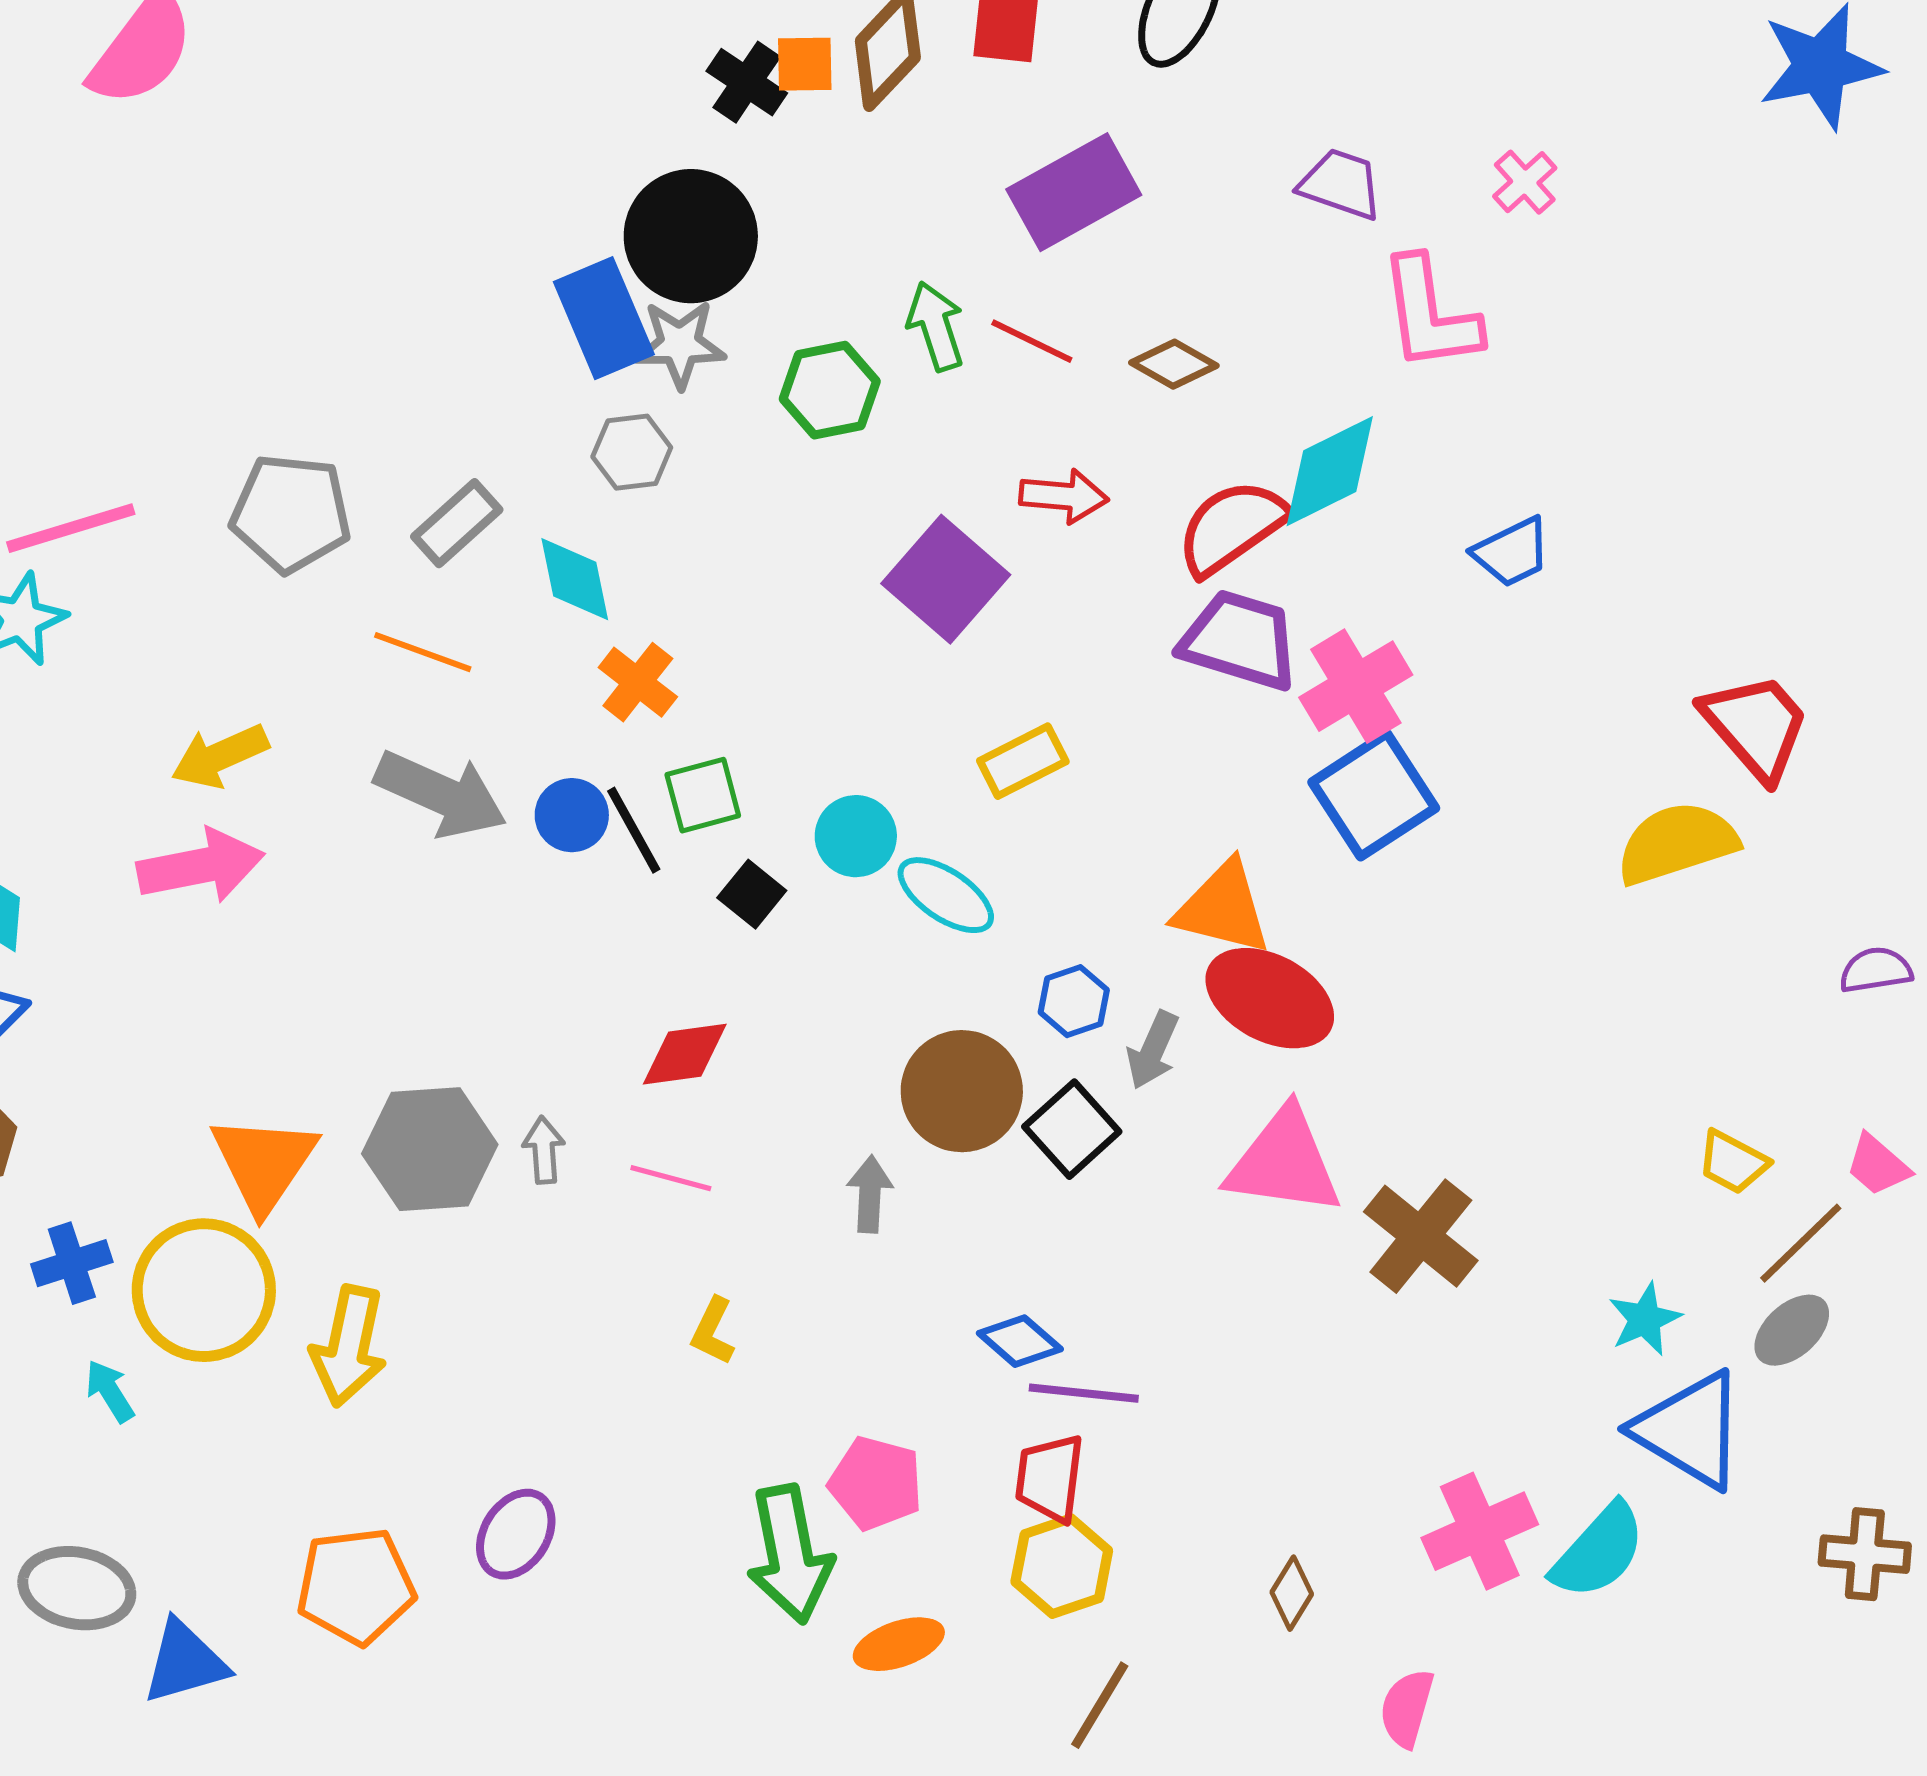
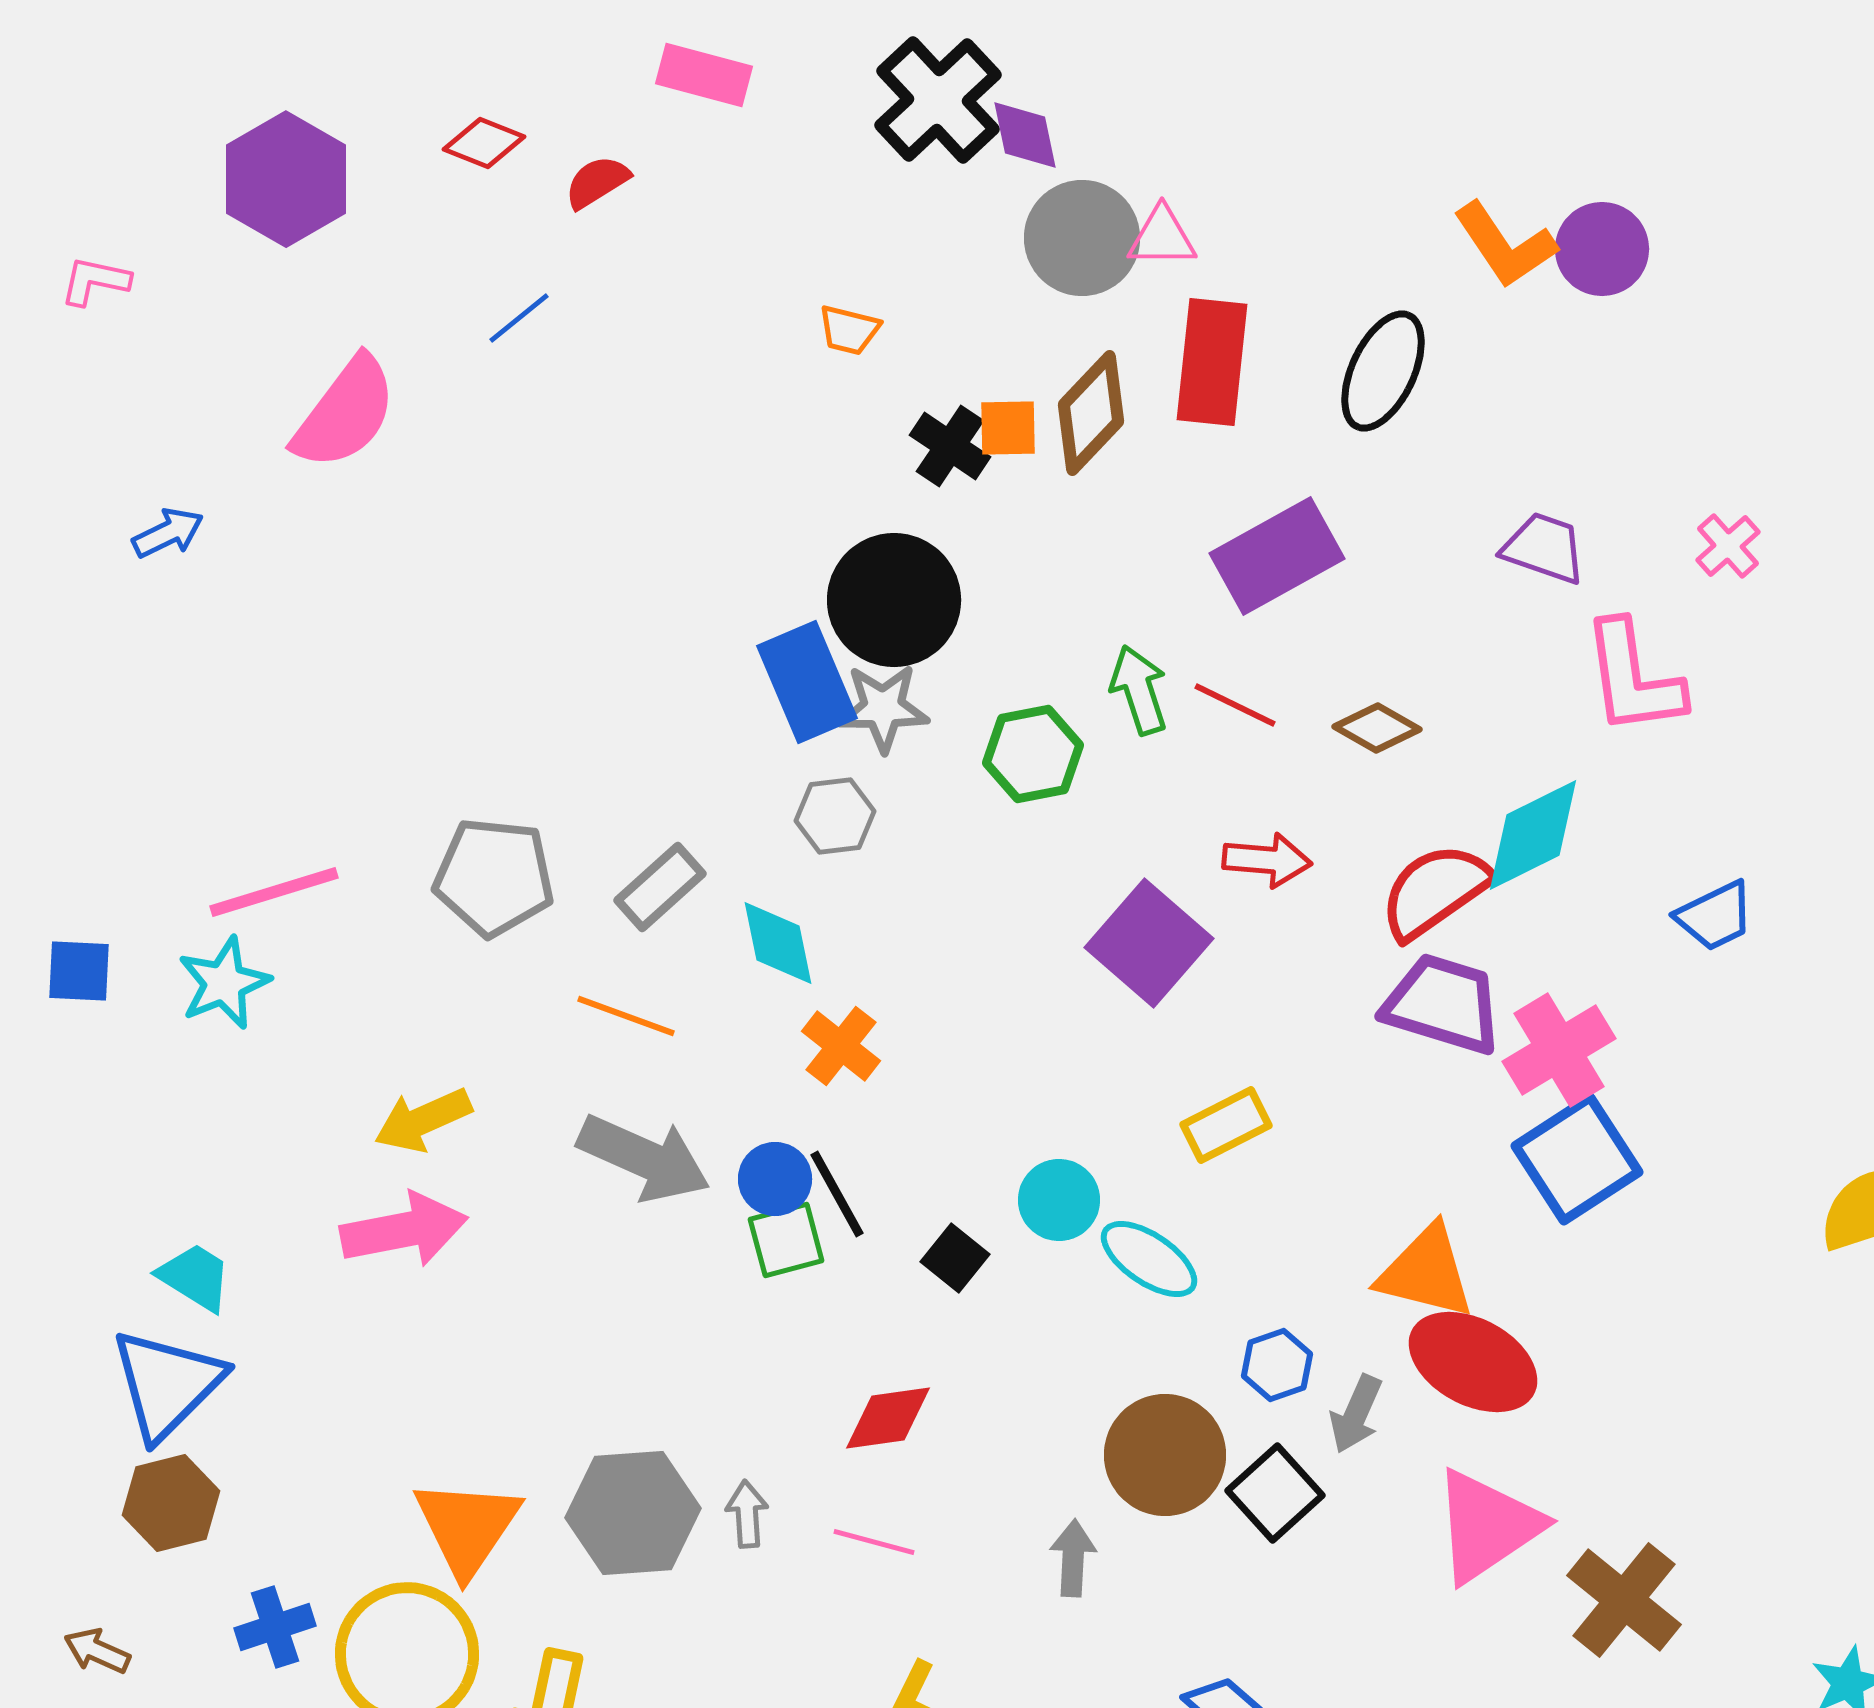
green square: (703, 795) -> (786, 1240), moved
pink triangle: (1284, 1162) -> (1487, 1526), turned -42

